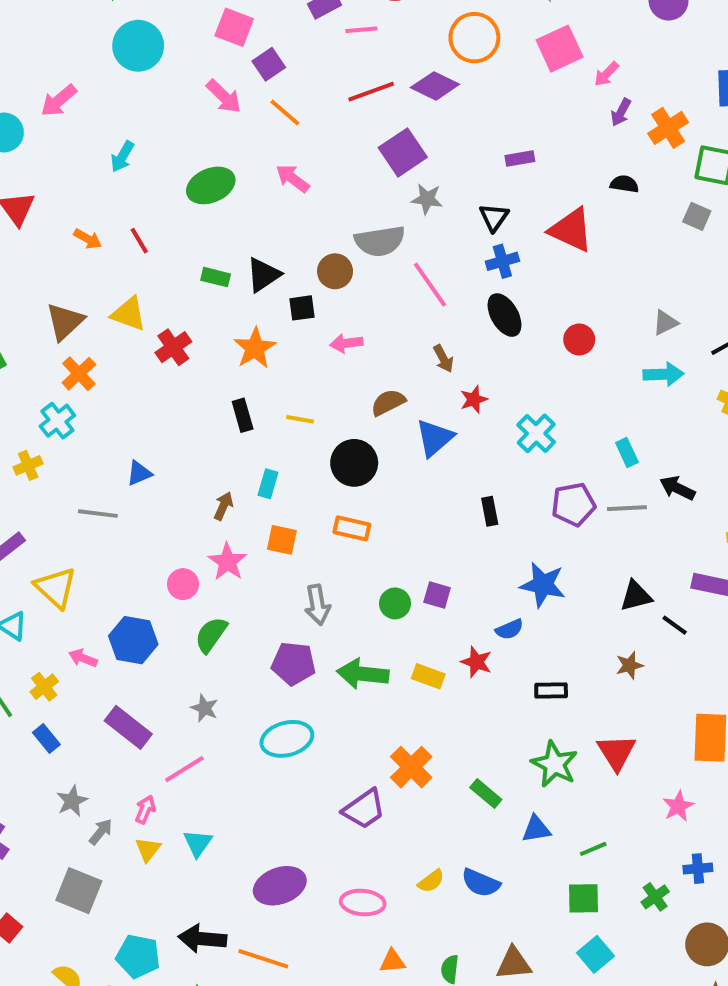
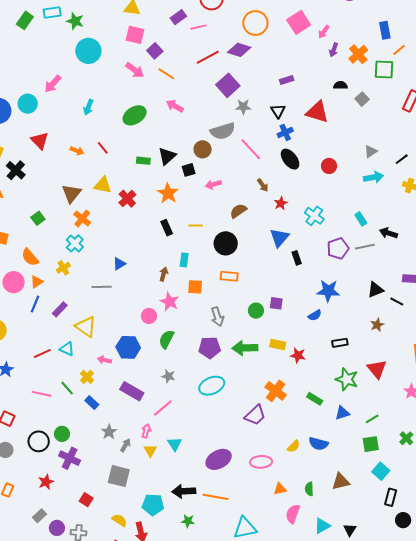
gray square: (697, 216) -> (362, 99), moved, turned 32
blue triangle: (435, 438) -> (279, 238), moved
red star: (476, 662) -> (298, 355), moved

